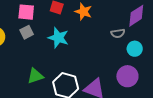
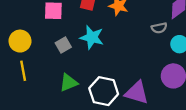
gray square: (27, 32) -> (63, 45), moved

